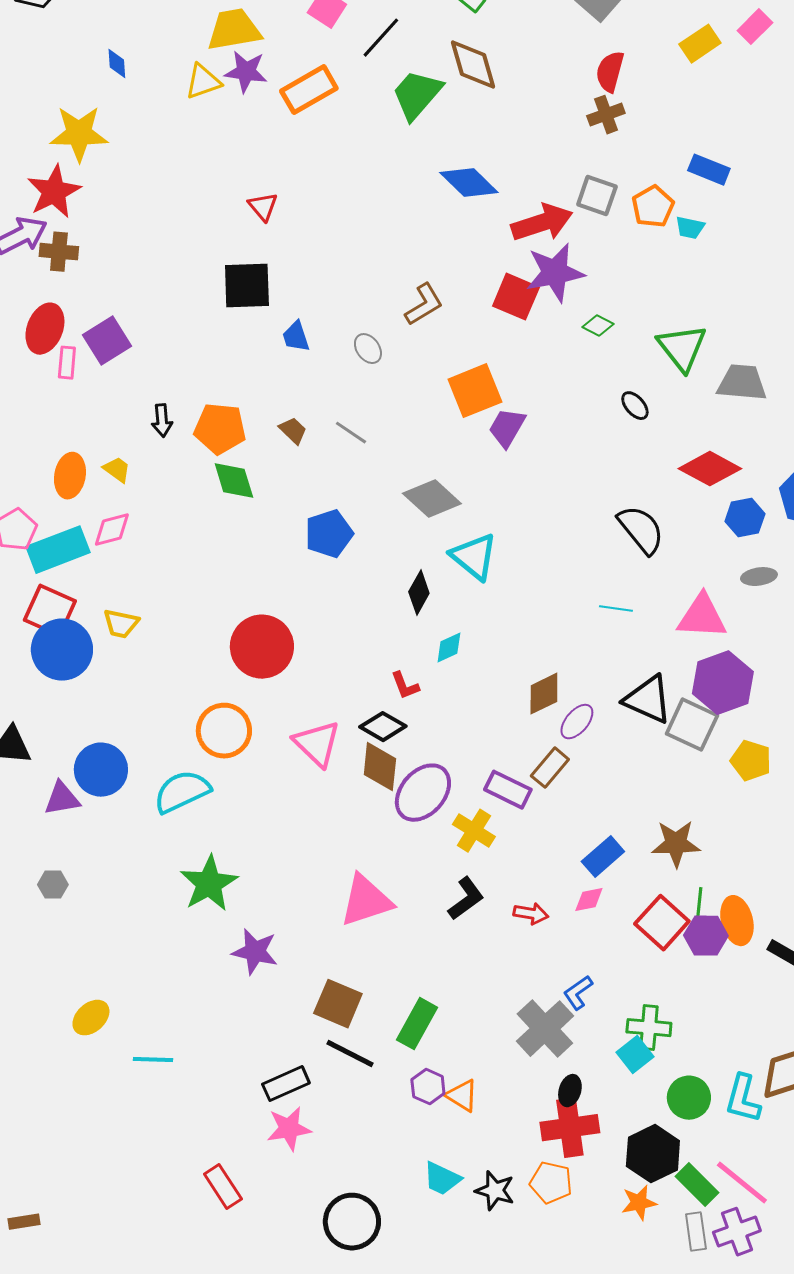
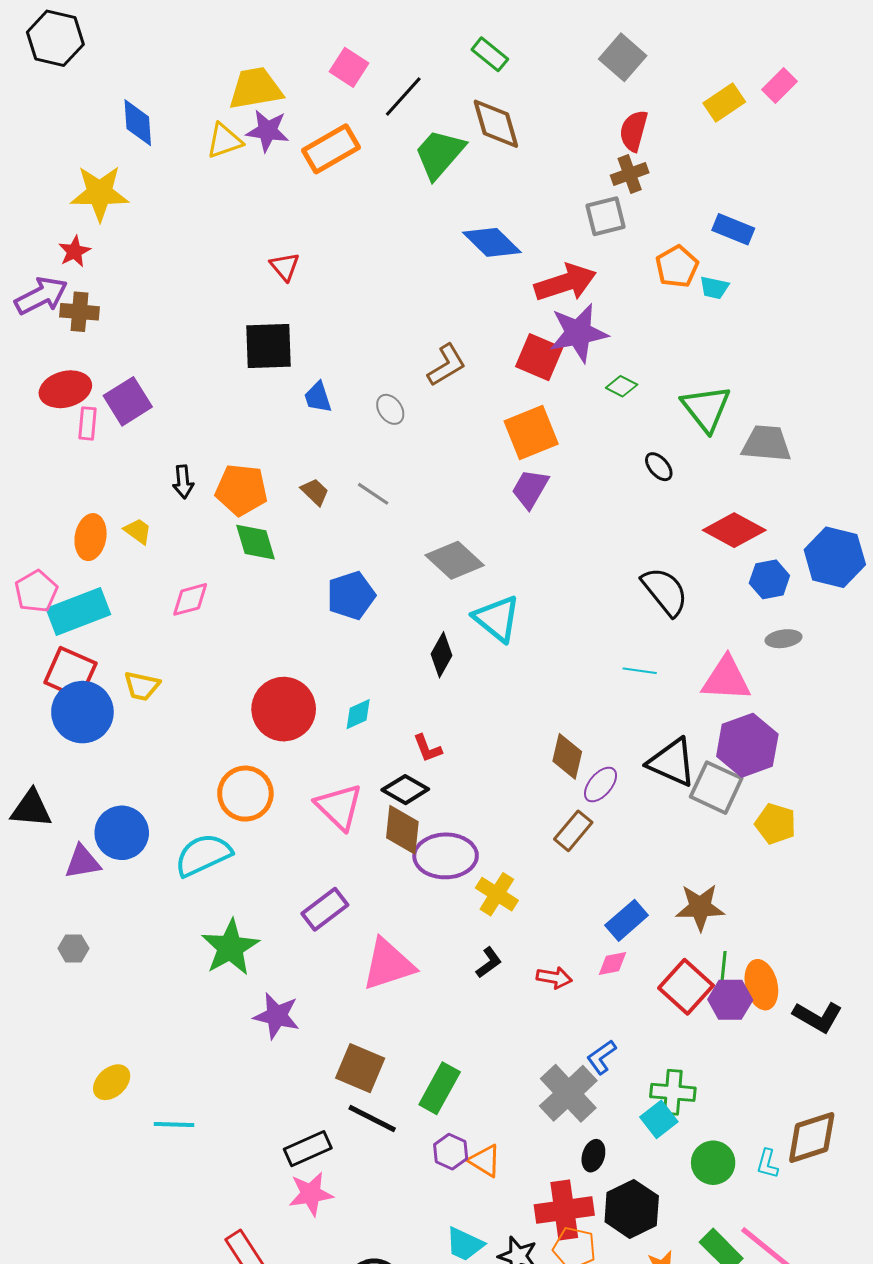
blue diamond: (117, 64) -> (138, 123), size x1.6
red star: (54, 192) -> (74, 251), size x0.6
gray square: (597, 196) -> (605, 216), moved, turned -33
red ellipse: (45, 329) -> (65, 389), turned 54
orange square: (475, 391) -> (531, 432), moved
pink diamond: (112, 530) -> (190, 599), moved
cyan diamond: (449, 648) -> (358, 714), moved
brown diamond: (544, 694) -> (567, 756), turned -51
purple rectangle: (508, 790) -> (325, 909), moved, turned -63
purple ellipse: (423, 793) -> (446, 856), turned 48
black L-shape: (466, 899) -> (489, 963), size x0.7
cyan L-shape: (743, 1099) -> (767, 1164), size x0.6
red cross: (570, 1128) -> (564, 1210), moved
black hexagon: (653, 1154) -> (632, 1209), moved

